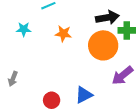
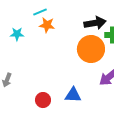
orange star: (63, 34) -> (47, 25), moved
blue triangle: (84, 95) -> (73, 95), turned 30

